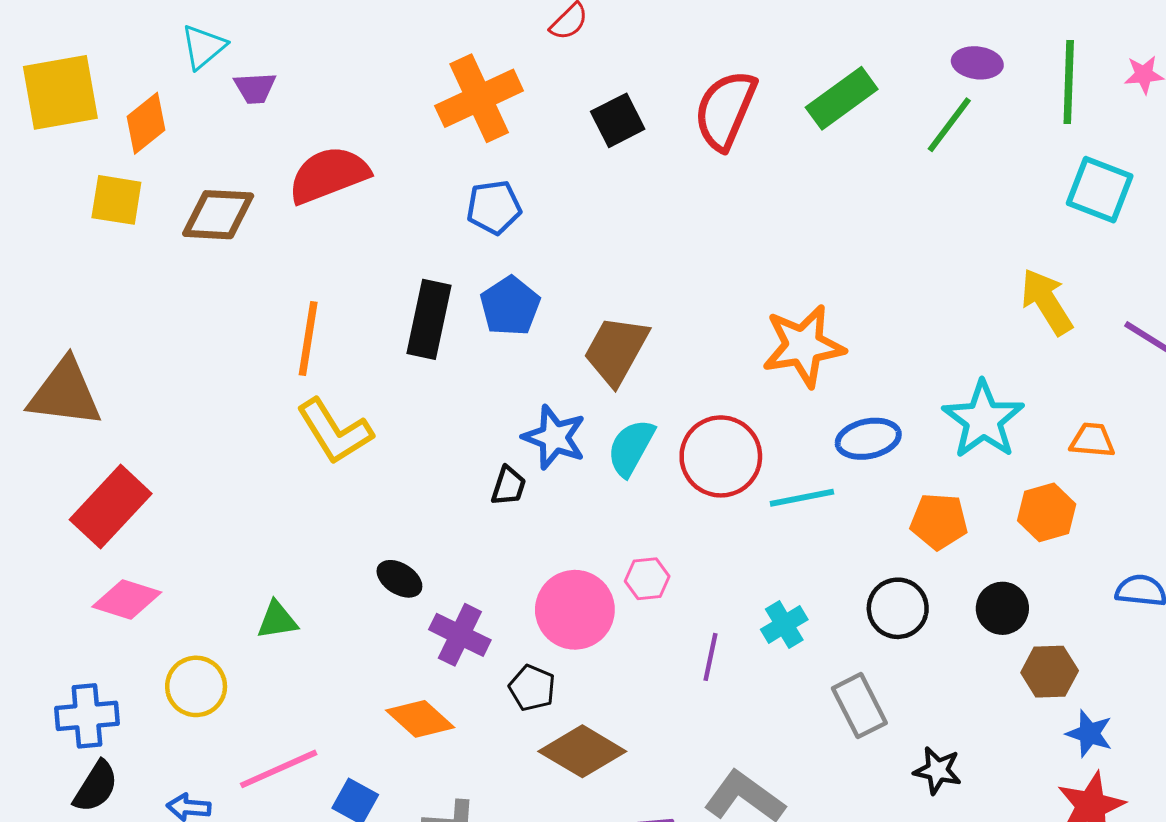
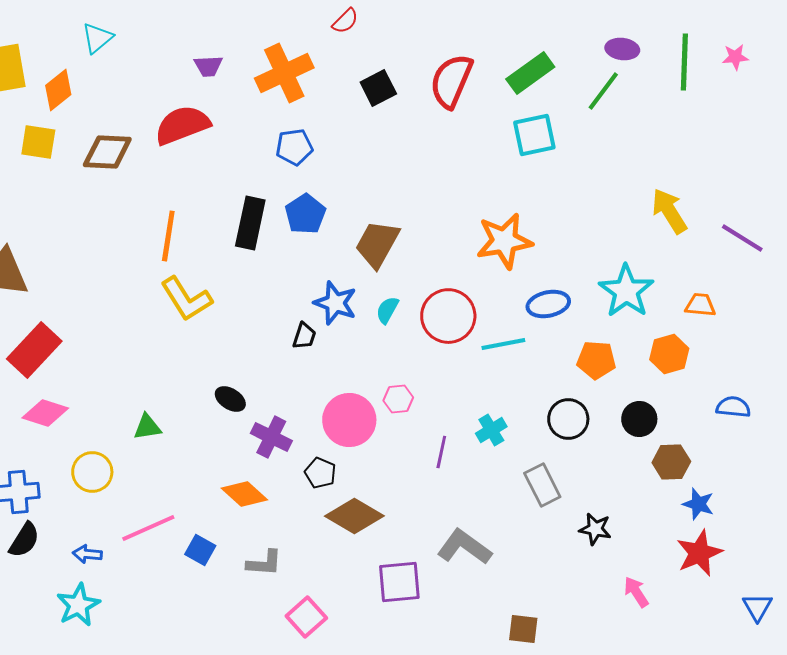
purple trapezoid: (255, 88) -> (208, 66), moved
cyan square: (1100, 190) -> (534, 135), moved, turned -33
cyan semicircle: (631, 448) -> (387, 310), size x0.7

